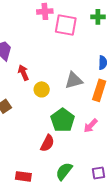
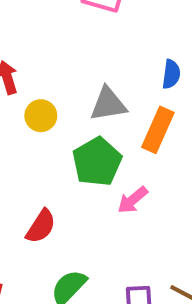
green pentagon: (63, 120) -> (97, 162), moved

